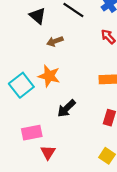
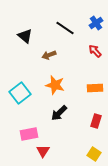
black triangle: (38, 16) -> (25, 36), moved
orange star: (49, 76) -> (55, 85), moved

